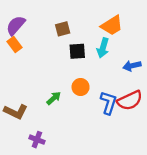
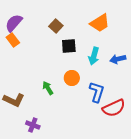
brown square: (63, 29) -> (56, 26), turned -32
cyan arrow: (103, 48) -> (94, 56), moved
green arrow: (54, 98) -> (48, 88), turned -80
red semicircle: (130, 100) -> (114, 108), moved

